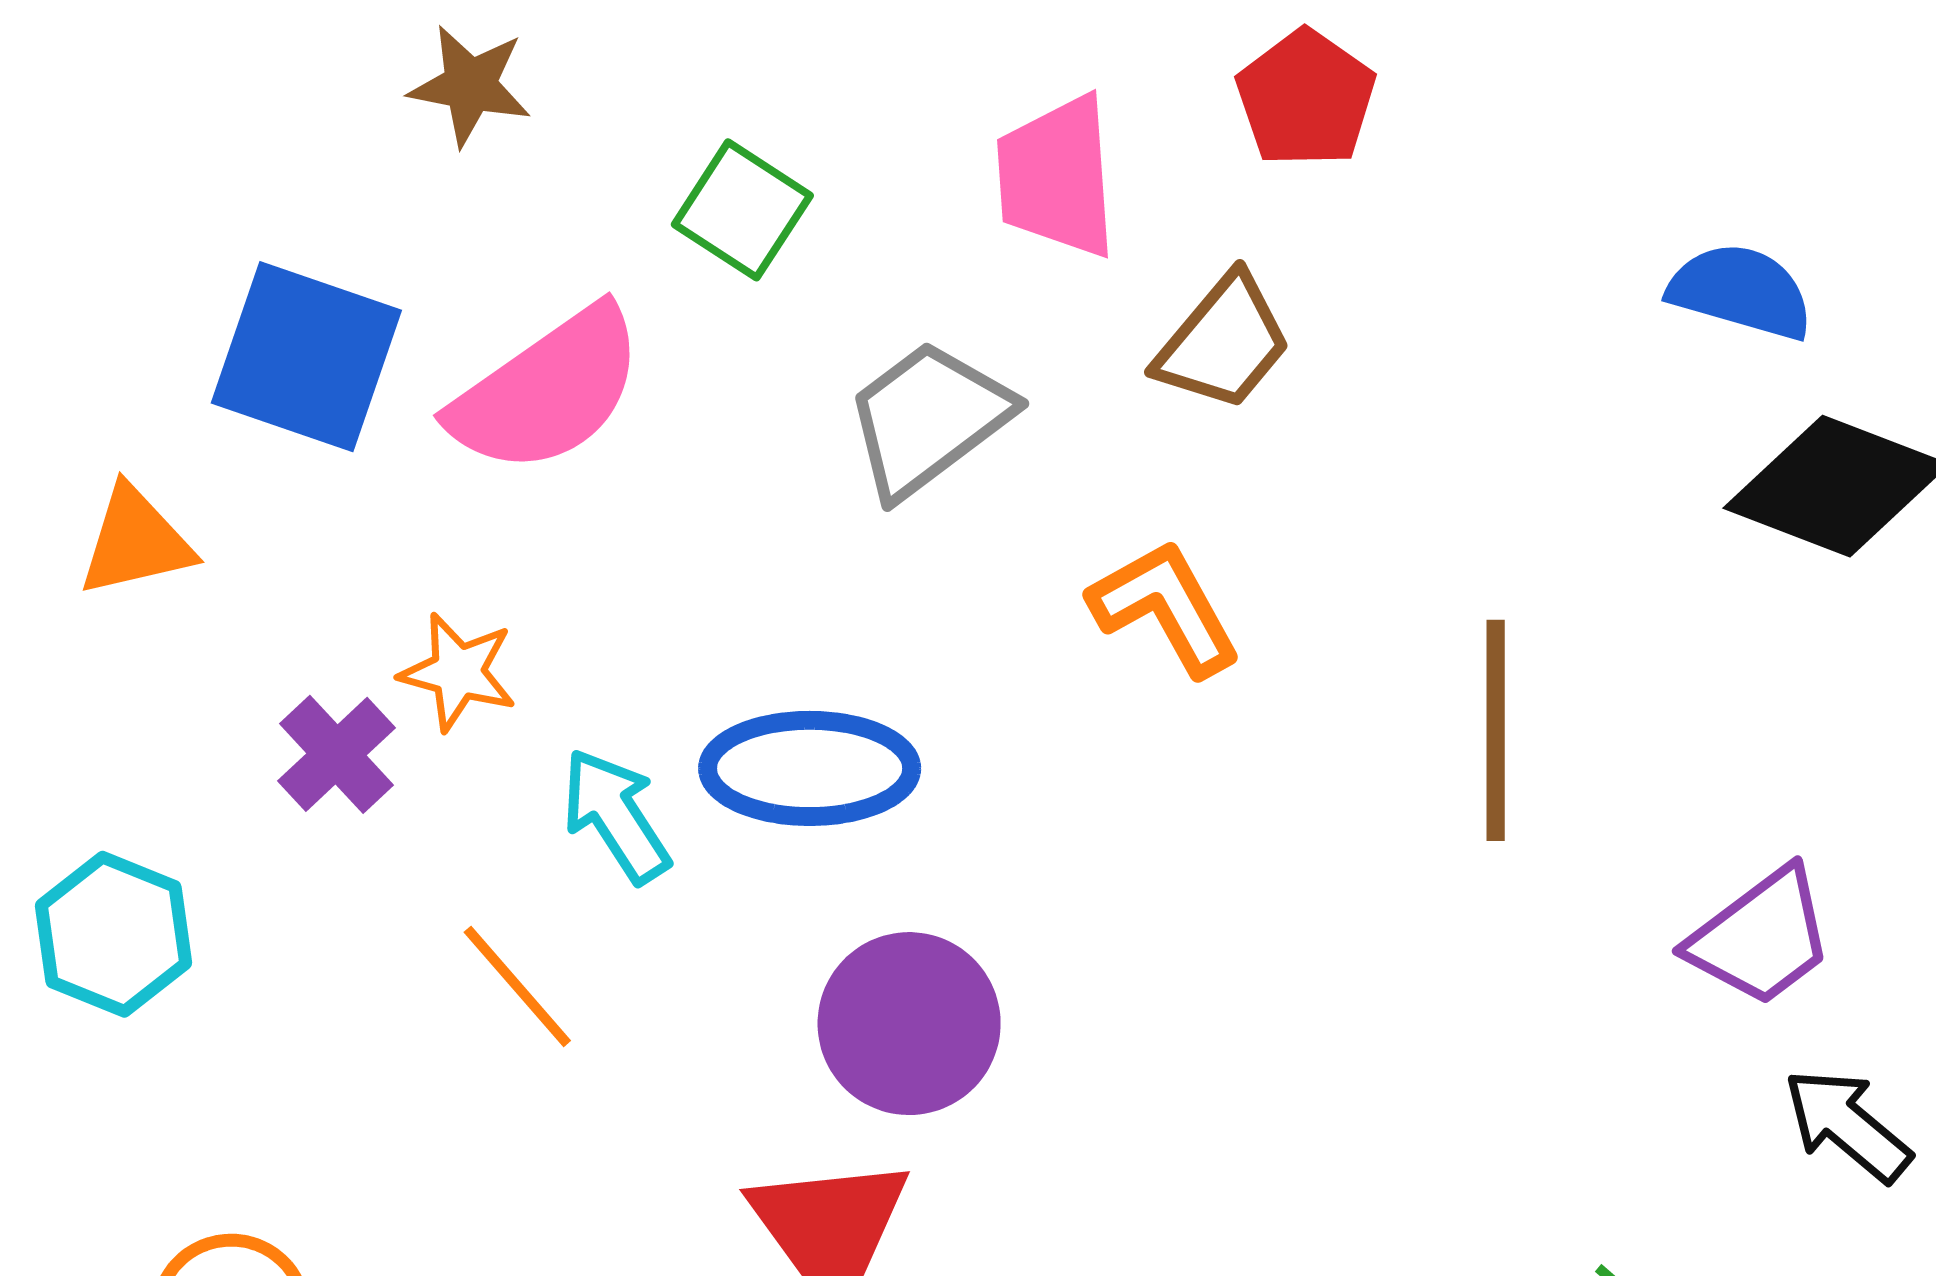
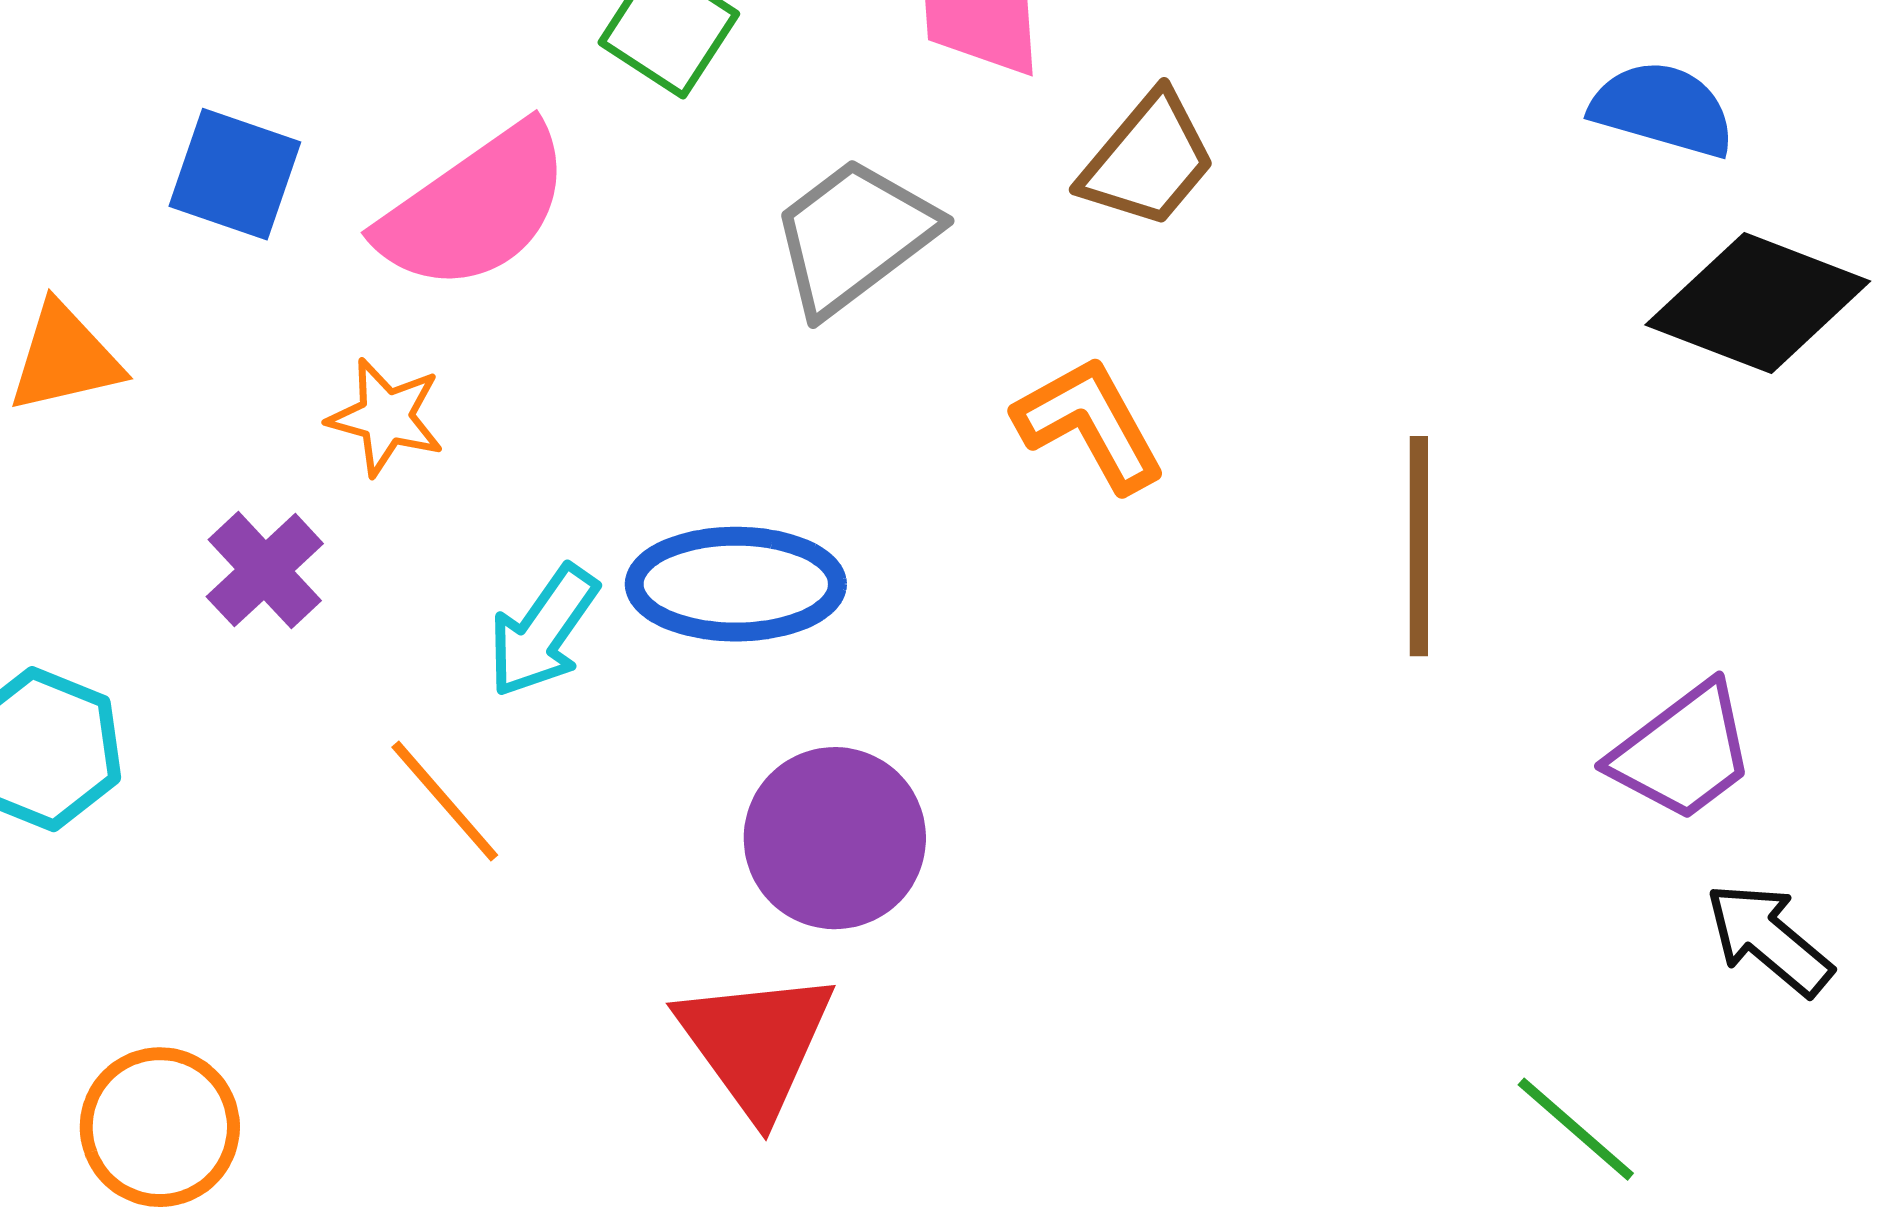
blue square: (306, 357) -> (235, 174), size x0.7
orange star: (458, 672) -> (386, 417), moved
cyan arrow: (616, 816) -> (543, 631), turned -112

